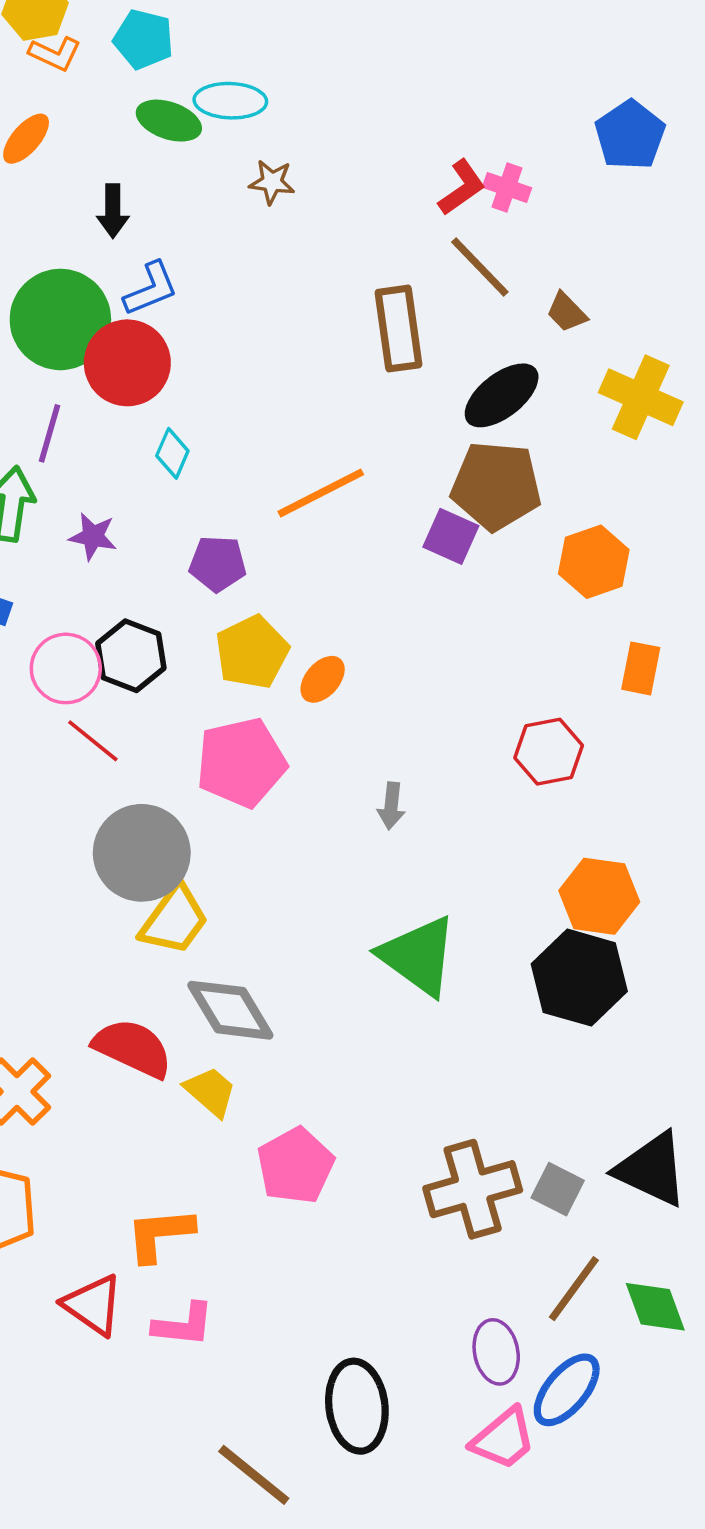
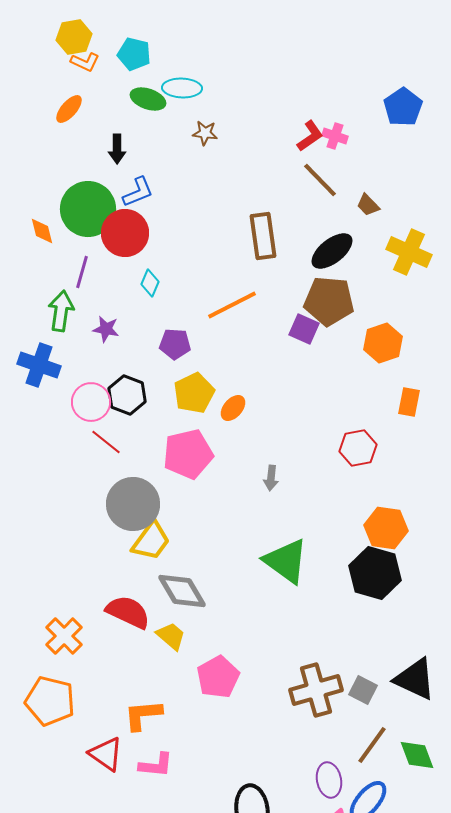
brown rectangle: (398, 329) -> (263, 236), moved

